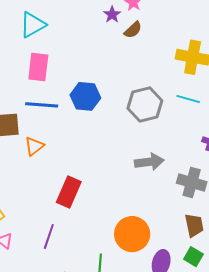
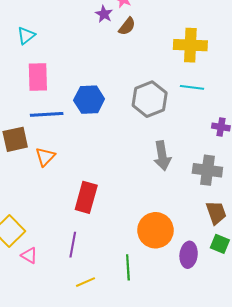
cyan triangle: (33, 25) -> (26, 36), size x0.7
gray arrow: (149, 162) -> (162, 156), turned 96

